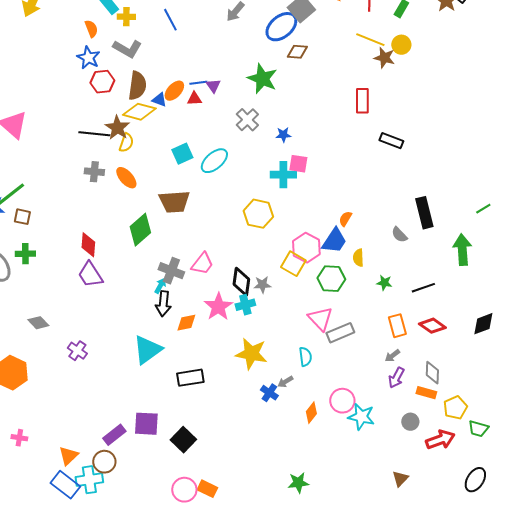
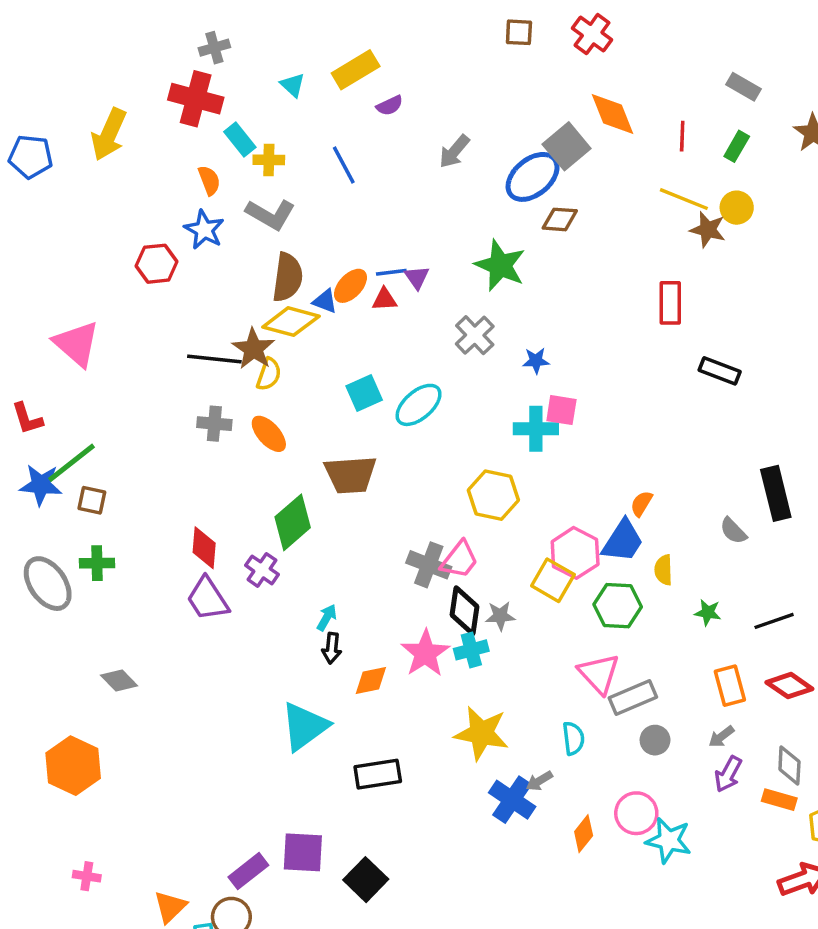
red hexagon: (102, 82) -> (157, 264), moved
pink trapezoid: (202, 264) -> (459, 560), moved
gray cross: (171, 271) -> (429, 565), moved
black arrow: (163, 304) -> (332, 648), size x0.7
purple cross: (77, 351) -> (262, 570), moved
blue cross: (269, 393) -> (512, 800), size x1.5
gray circle: (410, 422) -> (655, 740), moved

